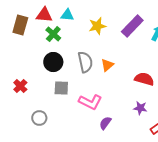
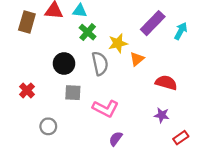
yellow star: (97, 26) -> (118, 43), moved
green cross: (53, 34) -> (88, 32), moved
orange triangle: (107, 65) -> (137, 59), moved
purple semicircle: (105, 123) -> (116, 139), moved

